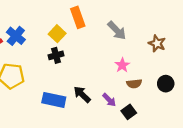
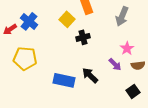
gray arrow: (117, 30) -> (122, 16), turned 66
black cross: (56, 55) -> (83, 37), moved
purple arrow: (109, 100) -> (115, 64), moved

